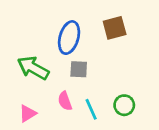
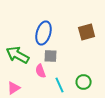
brown square: (115, 28) -> (87, 32), moved
pink semicircle: (65, 101) -> (41, 71), moved

